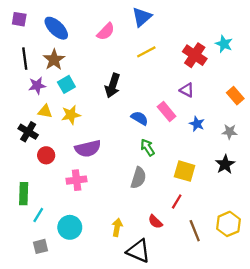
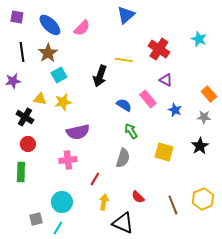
pink semicircle: (106, 32) -> (82, 28), moved
yellow line: (146, 52) -> (124, 60), moved, turned 36
red cross: (195, 55) -> (159, 49), moved
purple star: (37, 86) -> (13, 81), moved
orange rectangle: (235, 96) -> (209, 94), moved
red circle: (46, 155) -> (28, 144), moved
red line: (177, 201) -> (95, 179), moved
cyan line: (38, 215) -> (58, 228), moved

